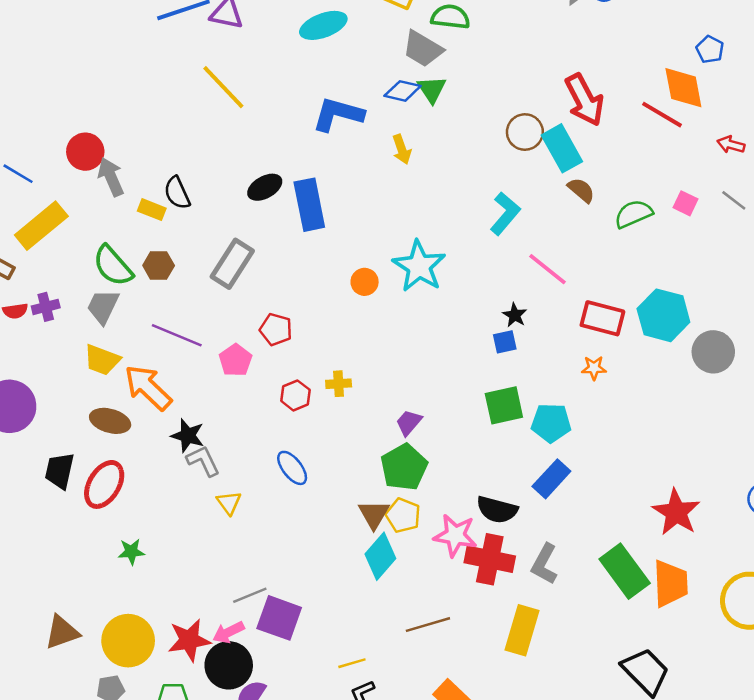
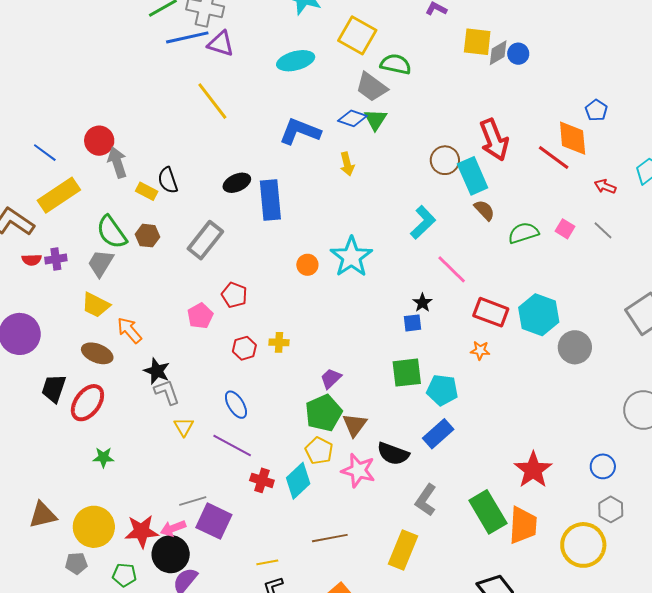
purple line: (177, 335) -> (232, 445), moved
orange arrow: (148, 388) -> (129, 330), size x0.7
brown triangle: (374, 514) -> (355, 425), moved
red cross: (490, 559) -> (262, 480), moved, size x0.6

